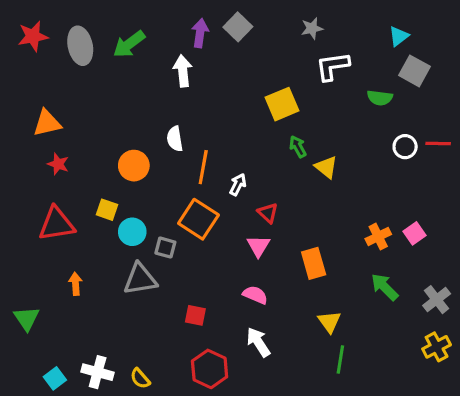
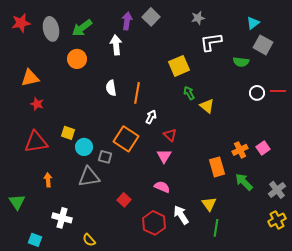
orange circle: (134, 166) -> (77, 59), moved
orange line: (203, 167) -> (137, 93), moved
orange rectangle: (314, 263) -> (217, 167), moved
red square: (195, 315) -> (124, 200), turned 32
white arrow: (258, 342) -> (181, 215), moved
red hexagon: (210, 369) -> (154, 223), moved
white cross: (98, 372) -> (62, 218), moved
cyan square: (55, 378) -> (35, 240), turned -32

